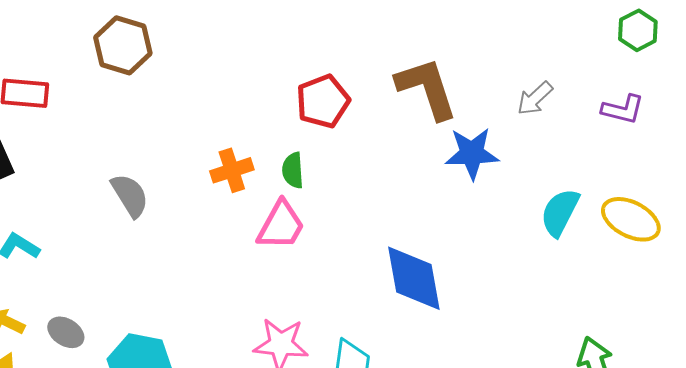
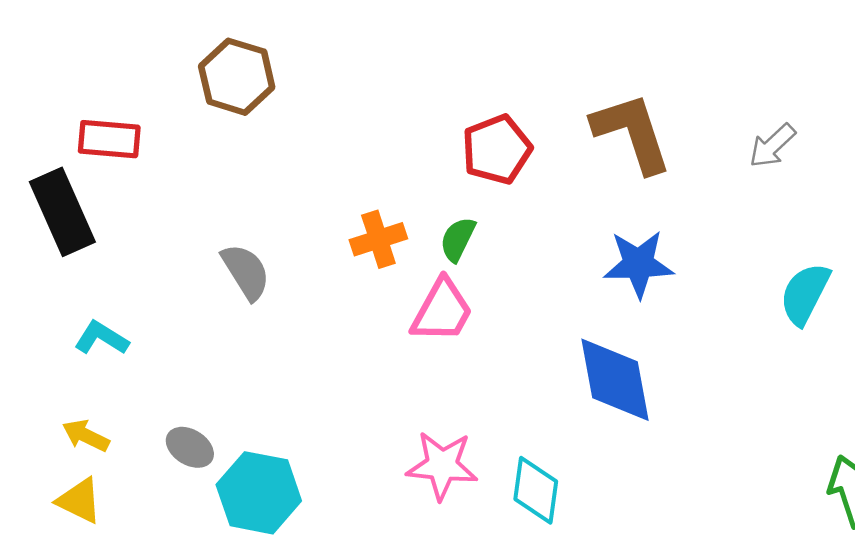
blue star: (472, 153) -> (638, 264), moved
green semicircle: (293, 170) -> (458, 239), turned 30
gray ellipse: (66, 332) -> (190, 447), moved

